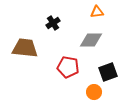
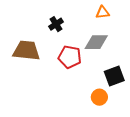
red pentagon: (68, 67) -> (70, 57), moved

